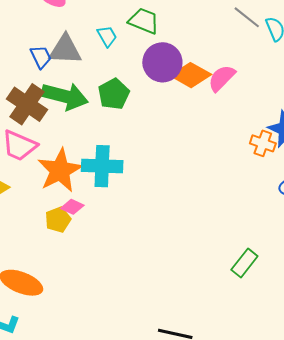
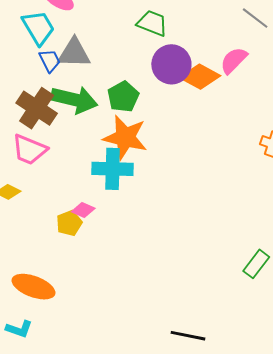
cyan trapezoid: (107, 36) -> (38, 28), moved, size x1.6
pink semicircle: (222, 78) -> (234, 60), moved
orange star: (60, 170) -> (125, 137), moved, turned -30

